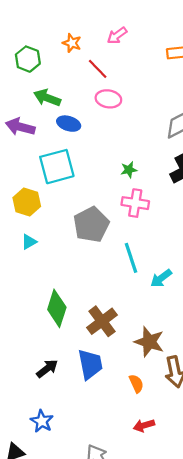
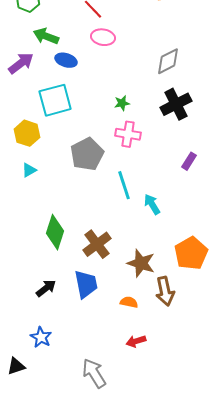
purple arrow: (20, 127) -> (21, 63), turned 128
cyan arrow: (161, 278) -> (152, 204), turned 95
orange semicircle: (136, 384) -> (129, 302), turned -54

